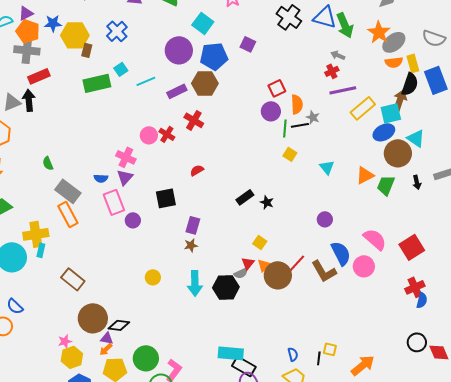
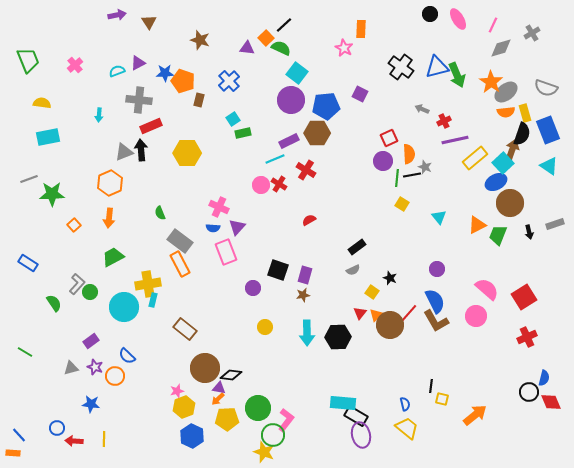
blue triangle: (325, 17) -> (437, 67), turned -30
cyan square: (203, 23) -> (297, 73), moved
orange pentagon: (28, 31) -> (183, 81), moved
yellow hexagon: (75, 35) -> (187, 153), moved
gray arrow: (338, 55) -> (422, 109), moved
cyan line: (146, 81) -> (275, 159), moved
green rectangle: (97, 83) -> (243, 133), moved, size x0.6
cyan square: (391, 113) -> (503, 163), turned -30
cyan triangle: (416, 138) -> (549, 166), moved
pink cross: (126, 157) -> (219, 207), moved
black square: (166, 198) -> (278, 270), moved, turned 30
black star: (267, 202) -> (390, 278), moved
purple circle: (133, 220) -> (253, 288), moved
blue semicircle: (341, 253) -> (435, 301), moved
gray semicircle: (241, 273) -> (353, 270), moved
blue semicircle: (422, 300) -> (544, 378), moved
black line: (319, 358) -> (431, 386), moved

